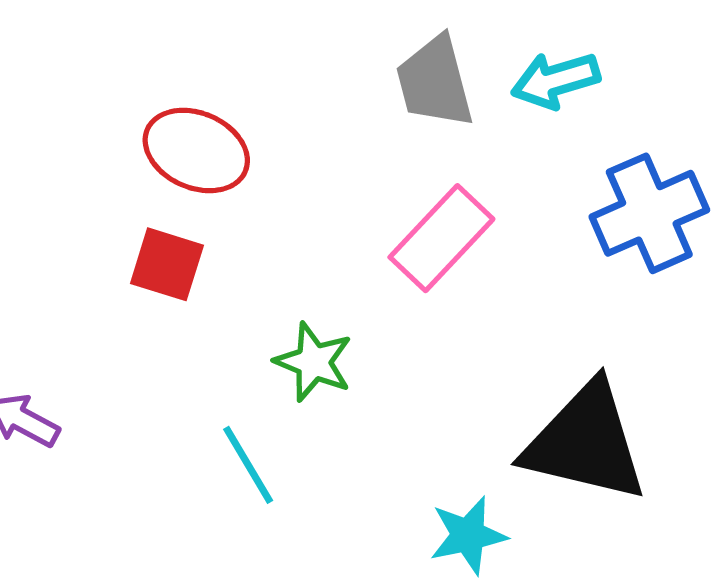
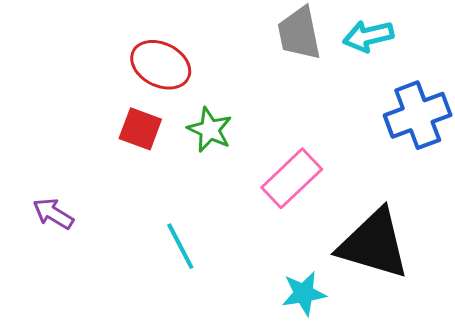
pink rectangle: (441, 238) -> (292, 178), moved
green star: (314, 362) -> (210, 130), moved

